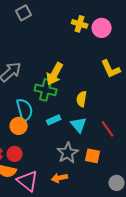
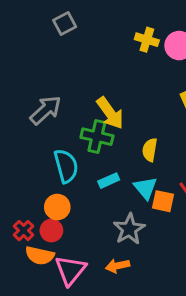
yellow arrow: (55, 74) -> (110, 113), turned -65
orange circle: (19, 126) -> (57, 207), moved
orange square: (93, 156) -> (163, 201), moved
pink triangle: (28, 181) -> (70, 270), turned 30

